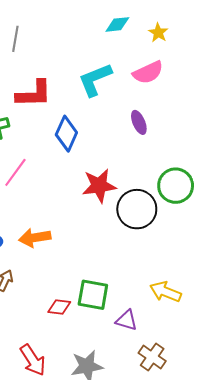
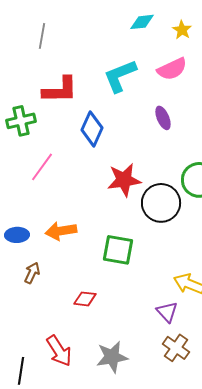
green square: (93, 295) -> (118, 250), moved
purple triangle: (127, 320) -> (167, 312), moved, turned 30

